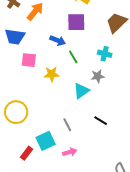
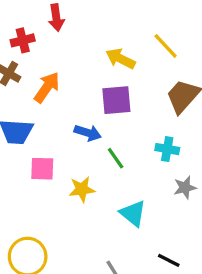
gray star: (98, 76) -> (185, 188), moved
cyan triangle: (81, 91) -> (133, 213), turned -42

